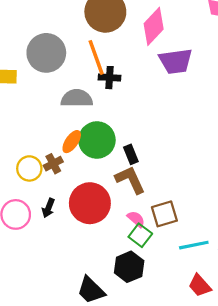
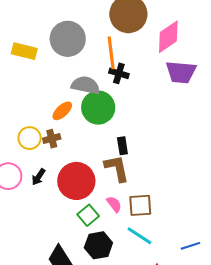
green circle: (97, 140) -> (98, 108), moved
orange ellipse: (72, 142) -> (62, 111), moved
green square: (140, 235) -> (88, 215), moved
cyan line: (194, 245) -> (139, 236), moved, turned 32

